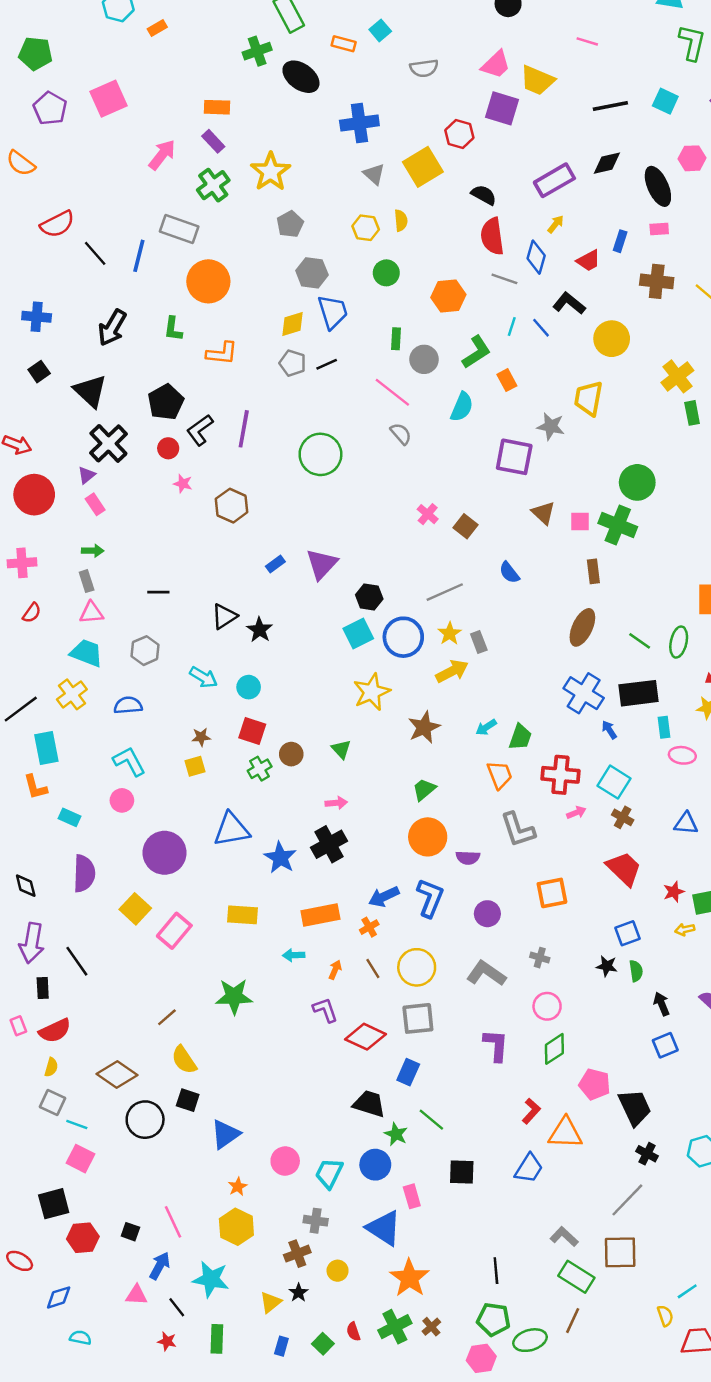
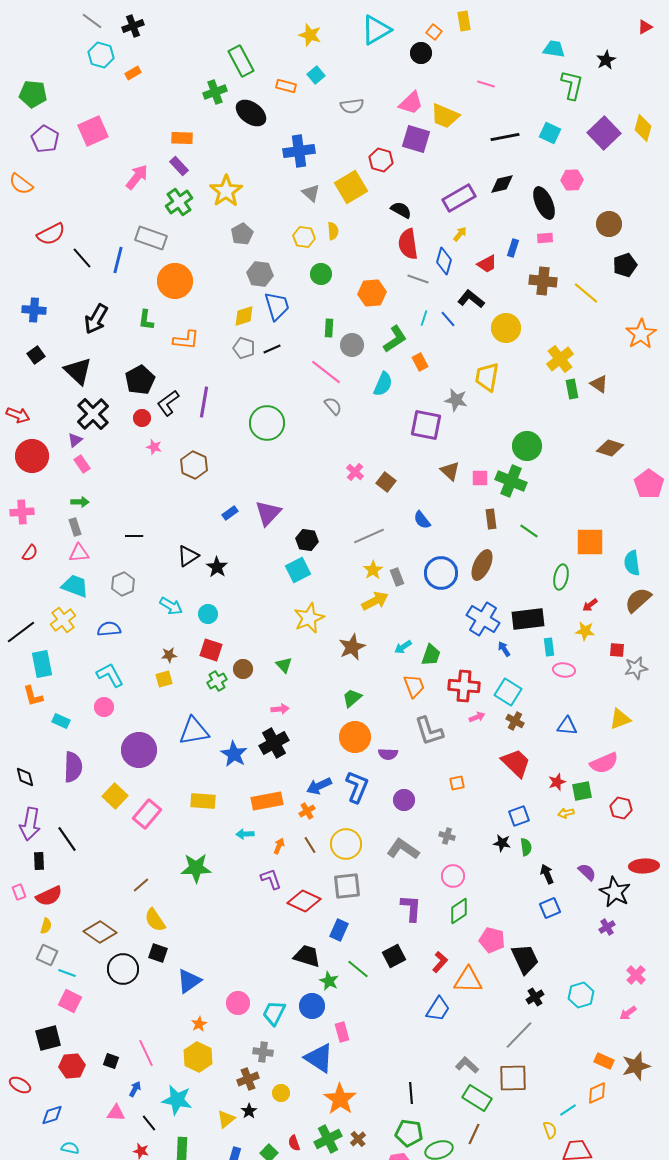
blue circle: (403, 637) -> (441, 573), moved
green line: (640, 641) -> (529, 531), moved
orange square: (552, 893) -> (457, 783), size x0.6
black cross: (647, 1154) -> (535, 997), turned 30
black square: (462, 1172) -> (394, 956), moved, turned -30
blue arrow: (160, 1266) -> (135, 1089), size x0.7

